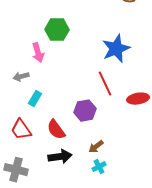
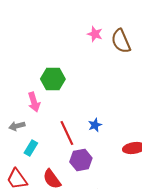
blue star: (116, 49) -> (95, 125), moved, size x0.5
red line: (105, 84) -> (67, 133), moved

